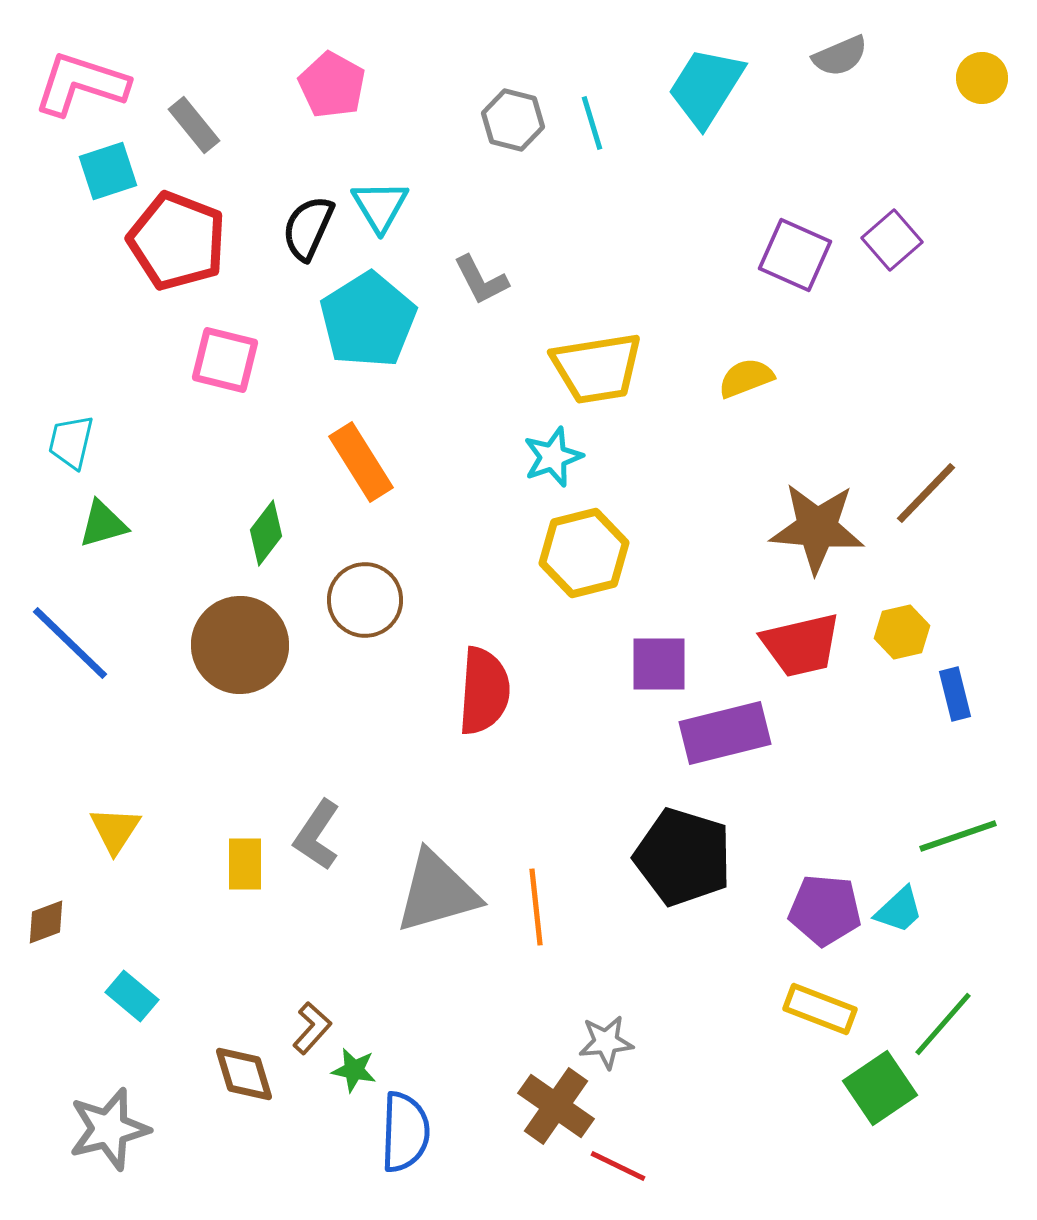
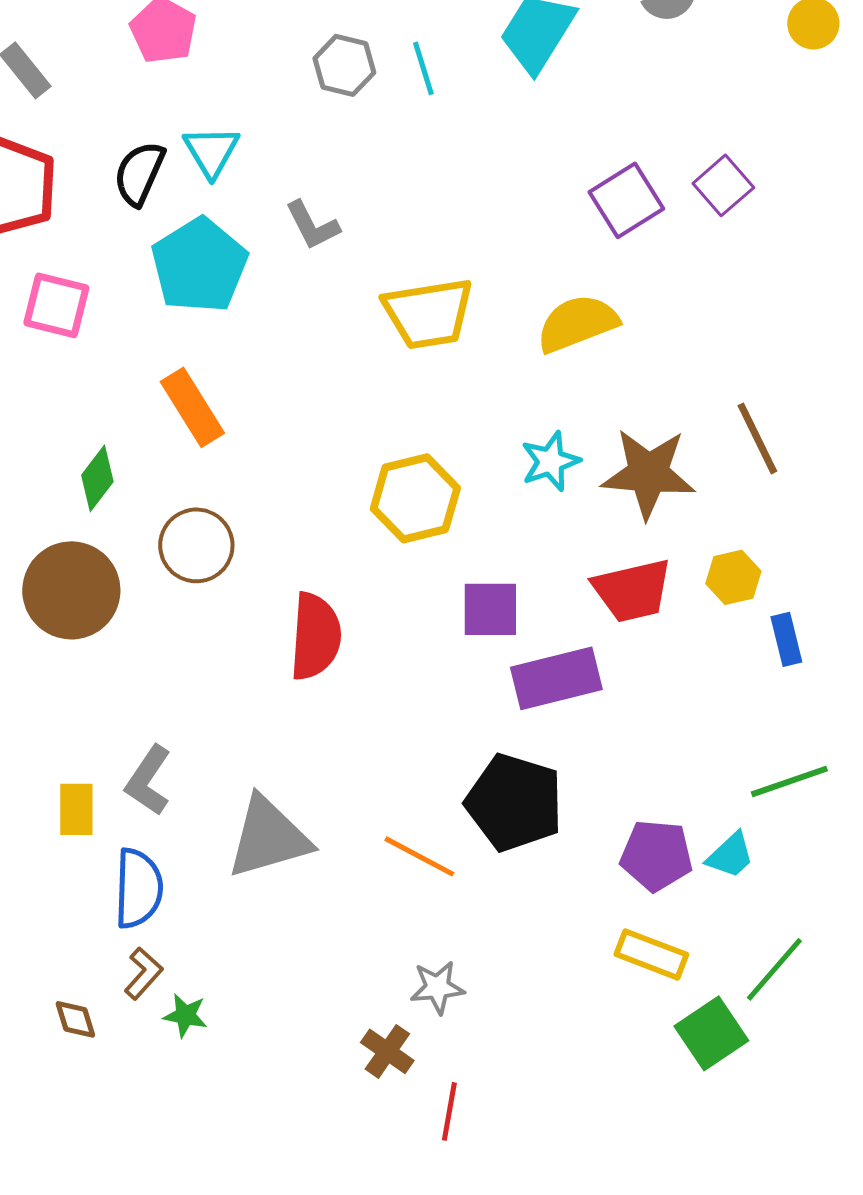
purple square: (795, 255) -> (626, 200), turned 34
yellow semicircle: (746, 378) -> (577, 323), size x1.5
cyan star: (553, 457) -> (550, 461), moved
brown line: (926, 493) -> (757, 438), turned -70
orange line: (536, 907) -> (419, 856), moved, turned -56
brown diamond: (244, 1074) -> (75, 1019), size x0.7
brown cross: (556, 1106) -> (387, 1051), size x0.7
blue semicircle: (405, 1132) -> (138, 888), moved
red line: (618, 1166) -> (449, 1111), turned 74

